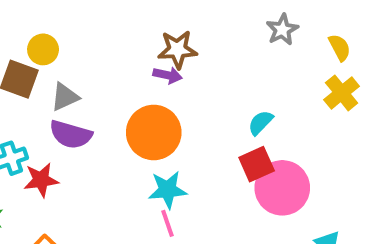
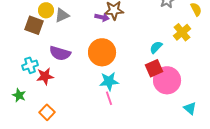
purple arrow: (168, 75) -> (102, 17), moved
yellow cross: (342, 93) -> (182, 32), moved
gray triangle: (65, 97) -> (62, 15), moved

